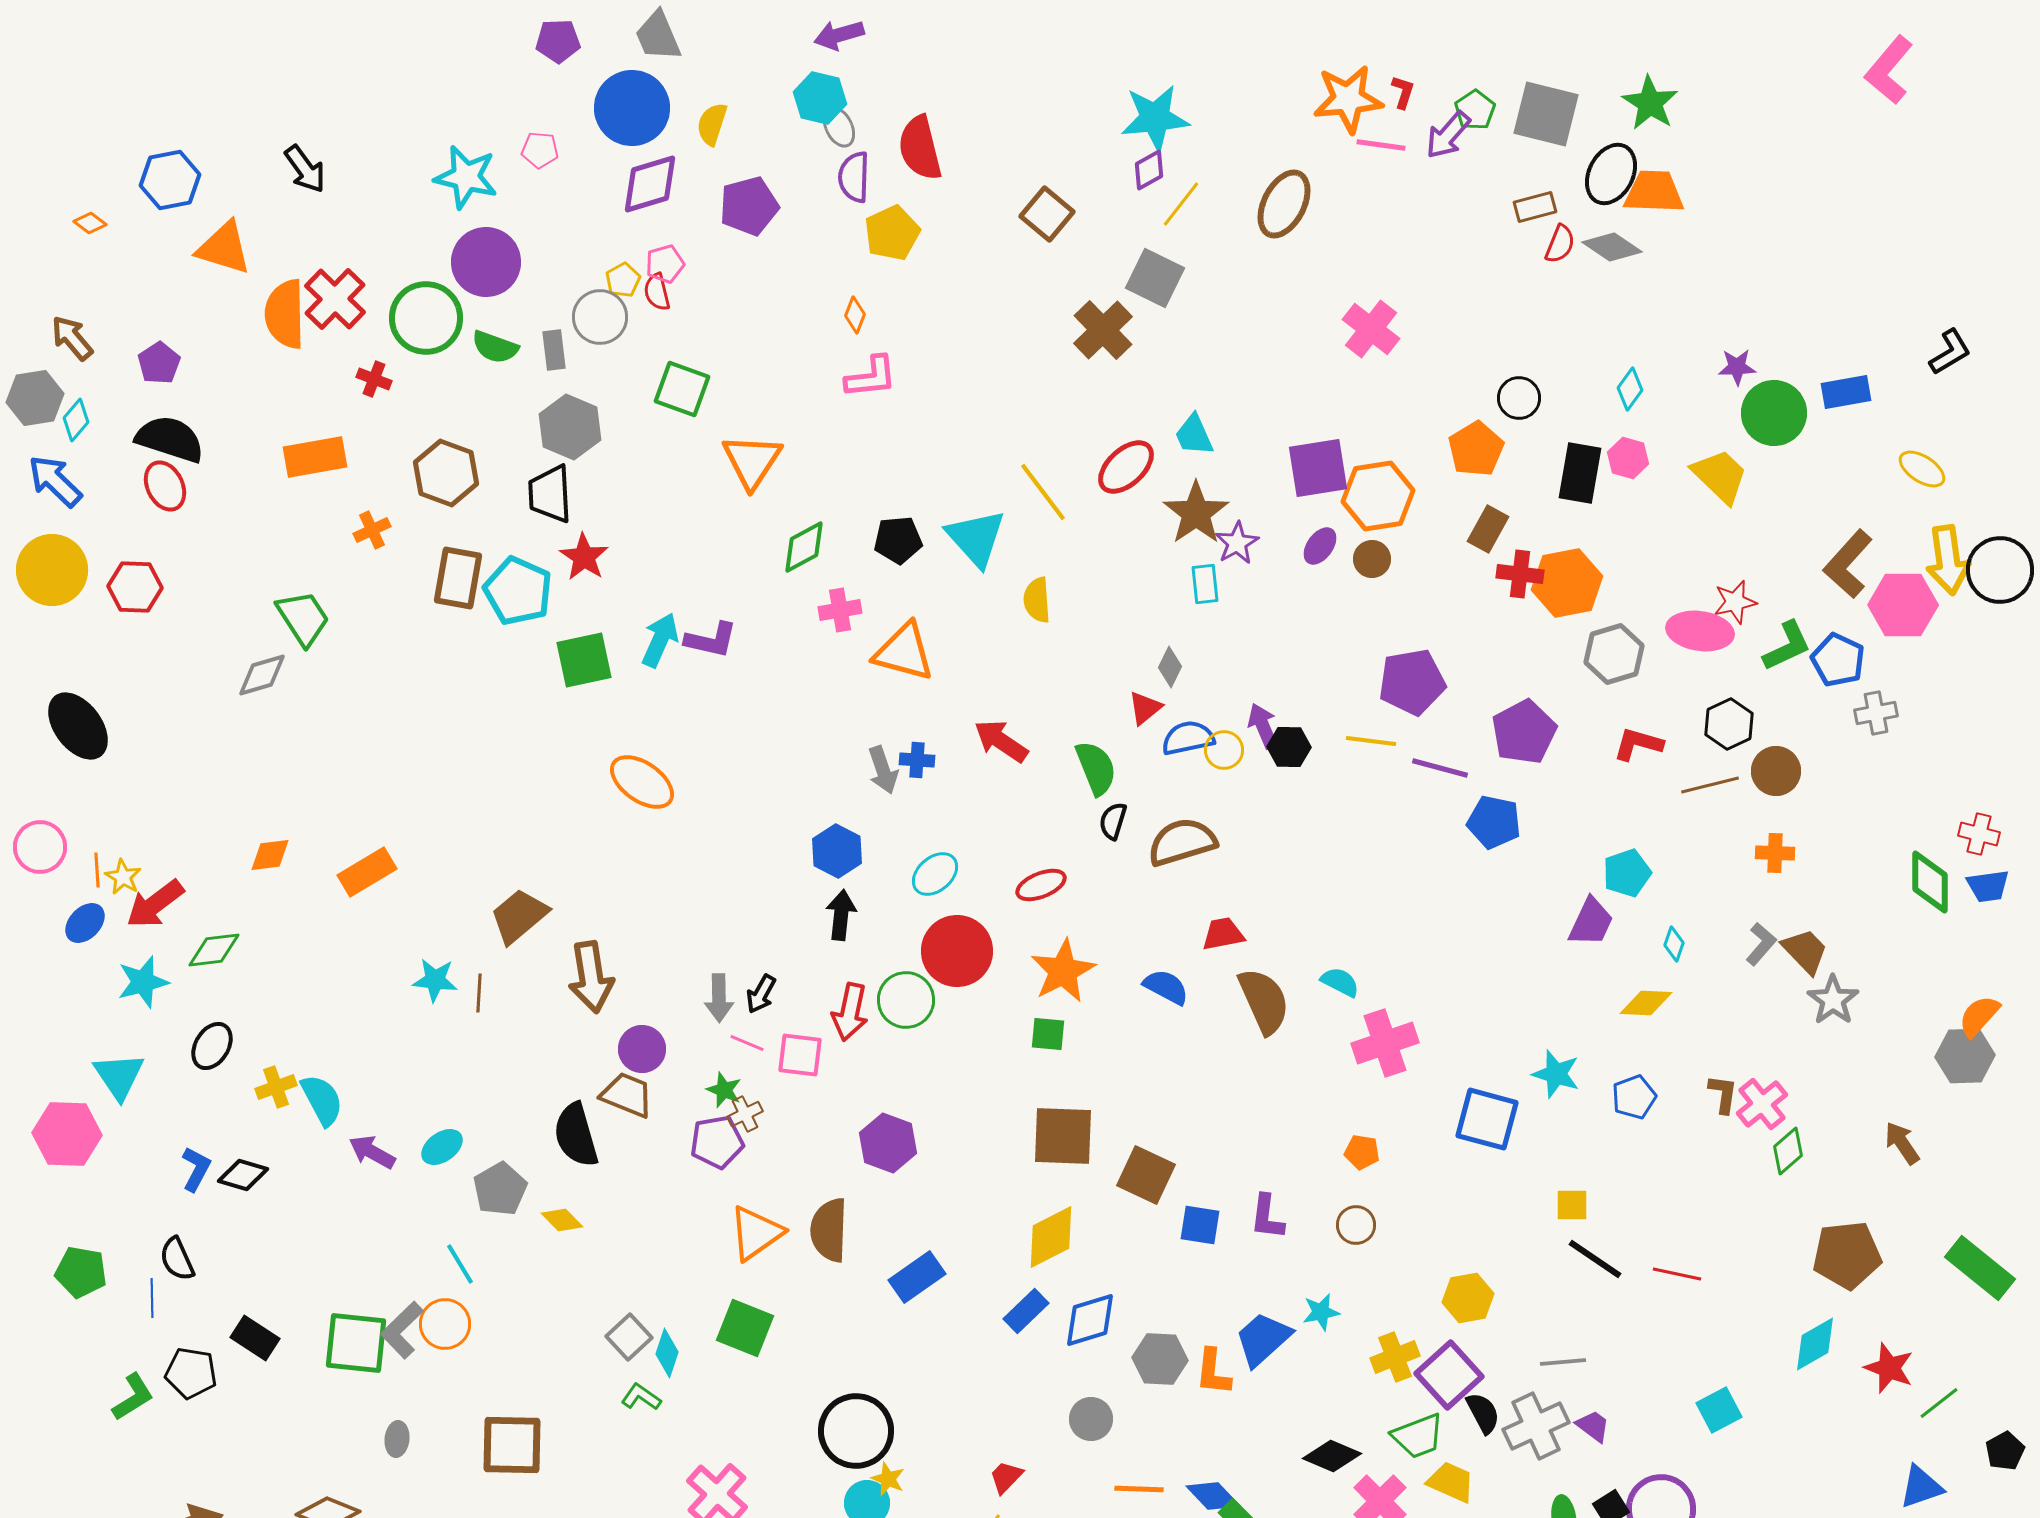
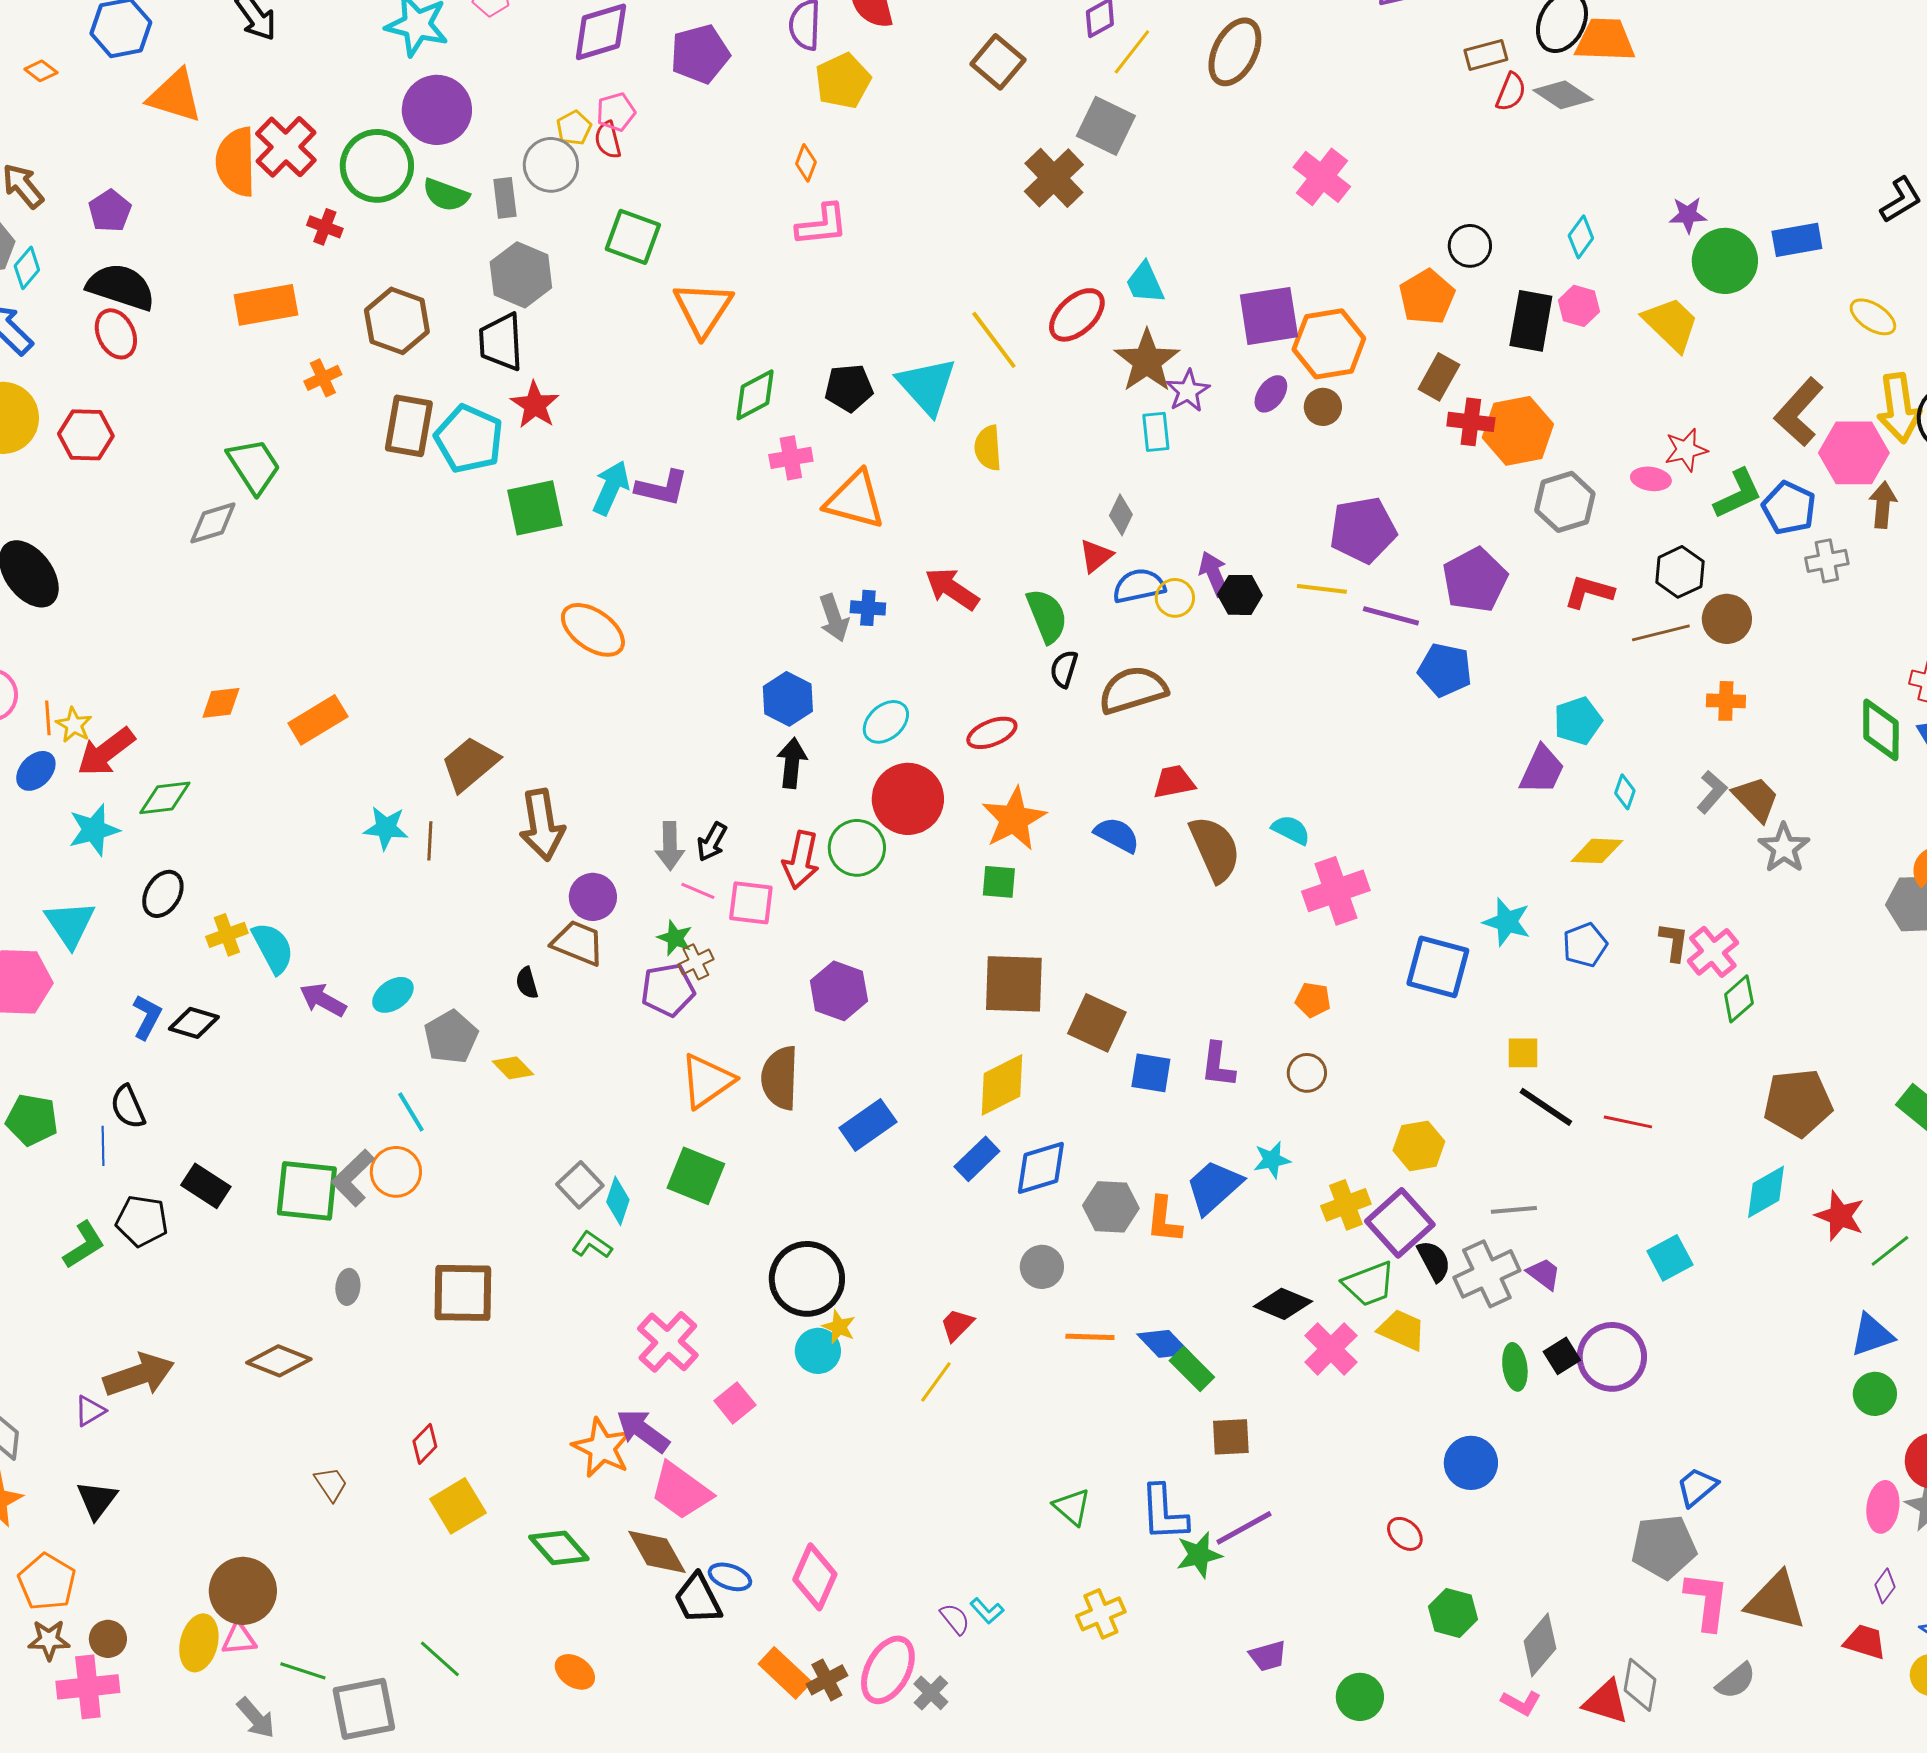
pink ellipse: (1700, 631) -> (1651, 479), size x0.6
black semicircle: (576, 1135) -> (527, 983), size x0.5
brown arrow: (1902, 1143) -> (1883, 505), moved, turned 39

